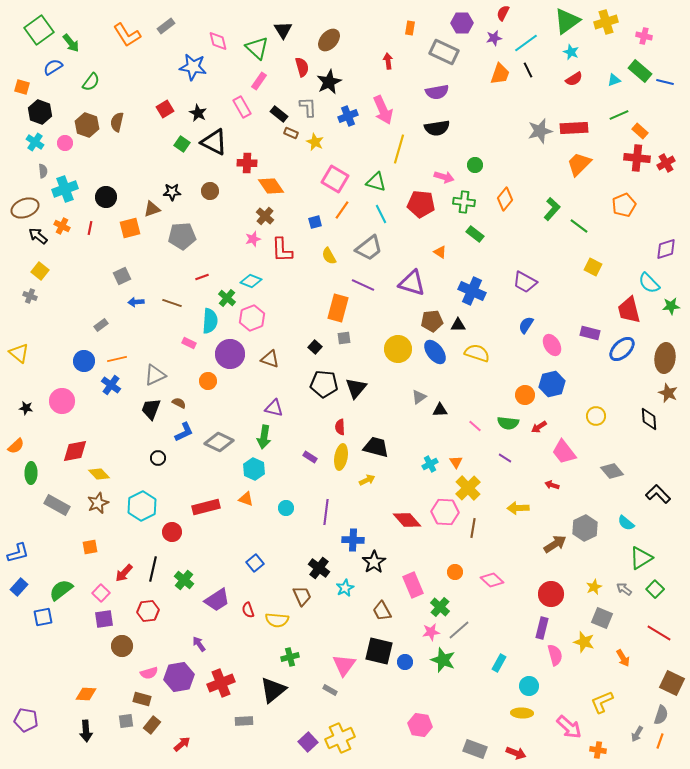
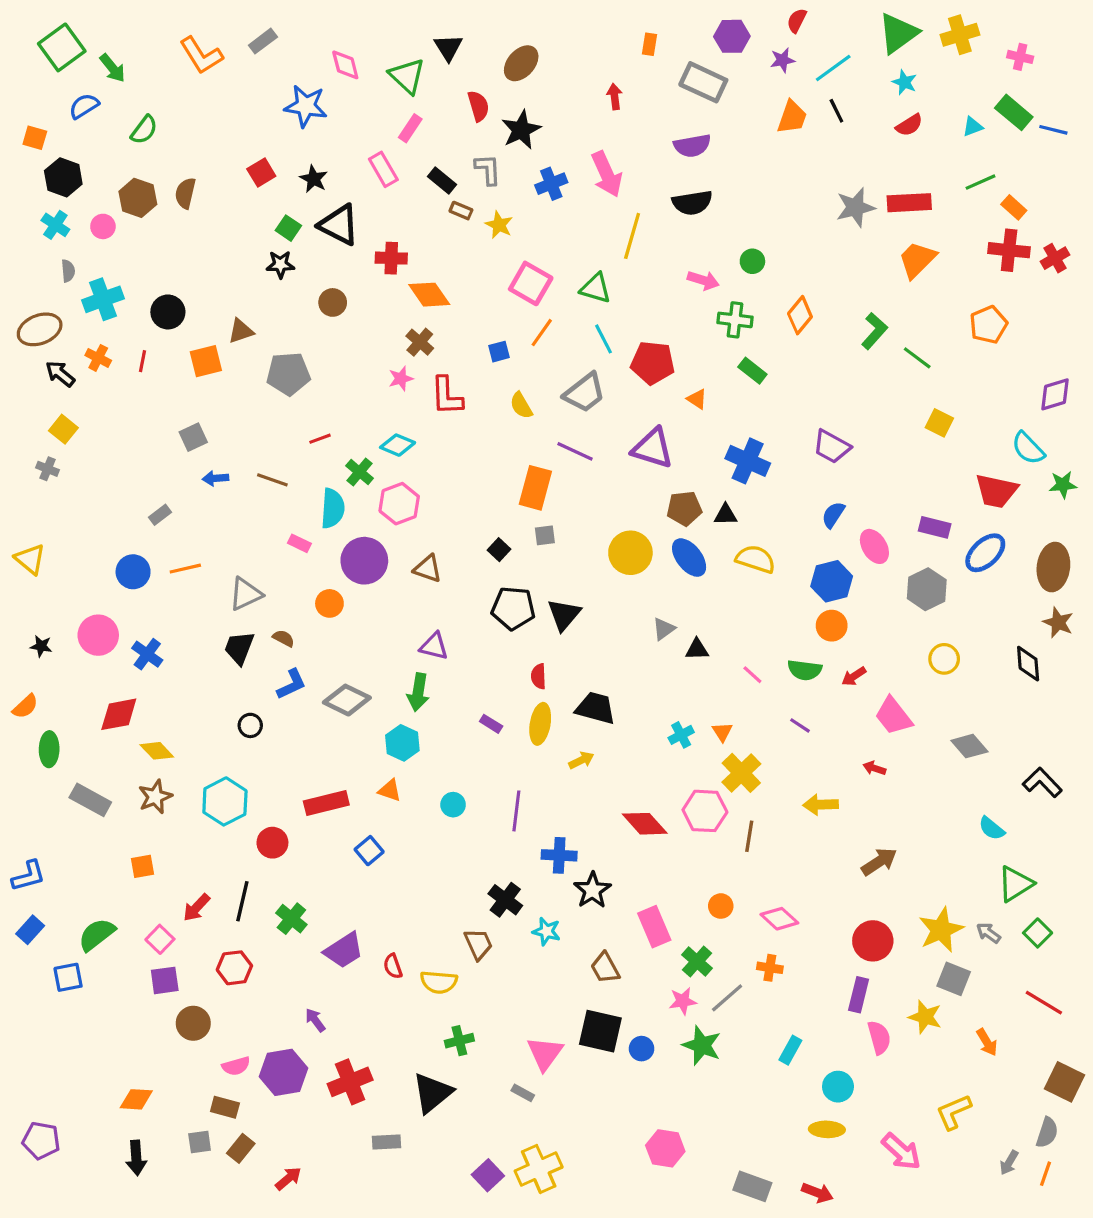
black star: (172, 192) -> (280, 264), moved
red pentagon: (421, 204) -> (653, 363), moved
red trapezoid: (629, 310) -> (996, 491), turned -64
blue hexagon: (552, 384) -> (832, 581), moved
blue cross: (111, 385) -> (147, 654), moved
gray hexagon: (585, 528) -> (927, 589), moved
blue square: (255, 563) -> (369, 851), moved
yellow star: (594, 587) -> (941, 930), size x1.8
cyan star: (345, 588) -> (546, 931), turned -30
orange cross: (598, 750) -> (770, 968), moved

